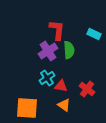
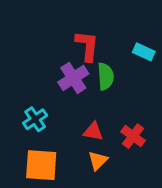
cyan cross: (47, 78) -> (35, 119), moved
orange triangle: (64, 105) -> (98, 161), turned 40

